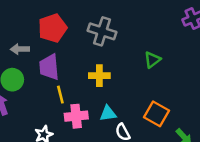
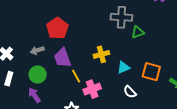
gray cross: (102, 31) -> (121, 17), moved
green triangle: (152, 60) -> (138, 32), turned 32
cyan triangle: (108, 113) -> (123, 67), moved

